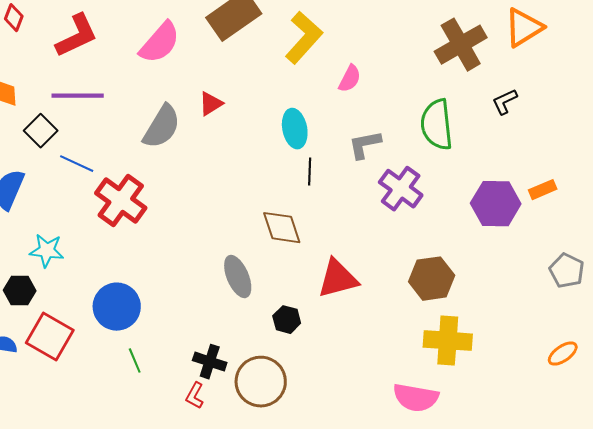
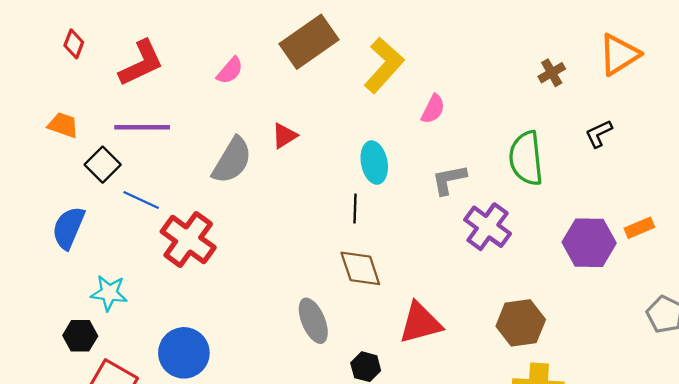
pink semicircle: (160, 43) -> (230, 71), size x0.6
brown cross: (461, 45) -> (552, 73), size x0.5
black line: (310, 172) -> (355, 208), moved

